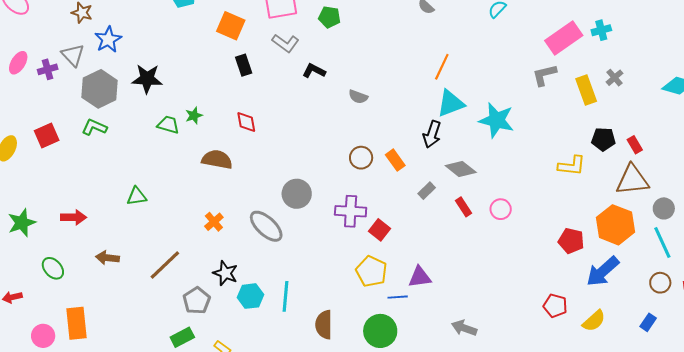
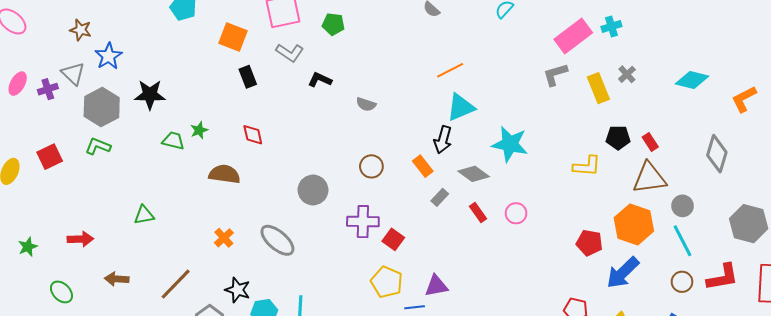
orange line: (442, 67) -> (450, 70), turned 40
cyan star: (496, 120) -> (510, 144), moved
orange rectangle: (395, 160) -> (423, 166), moved
gray circle: (297, 194) -> (313, 190), moved
green star: (22, 223) -> (28, 247), size x0.7

